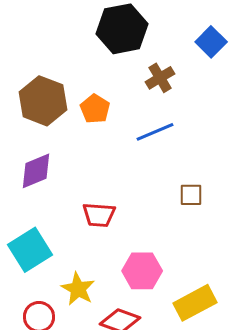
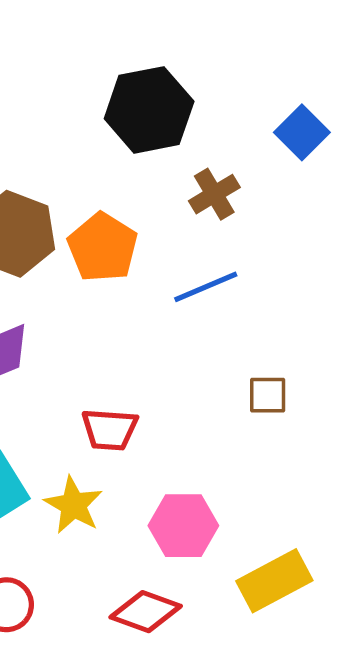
orange pentagon: (95, 109) -> (103, 247), size x1.4
yellow star: (78, 289) -> (73, 505), moved

